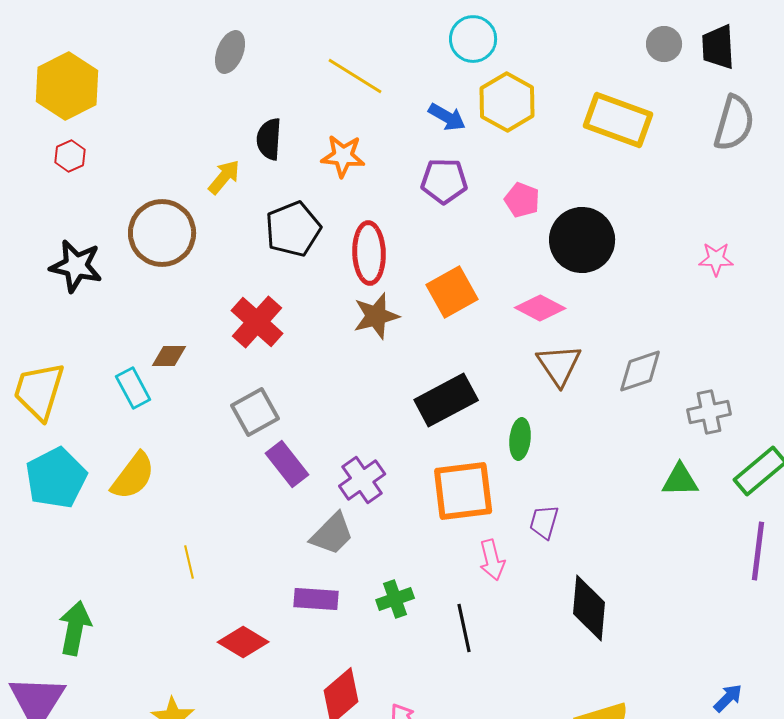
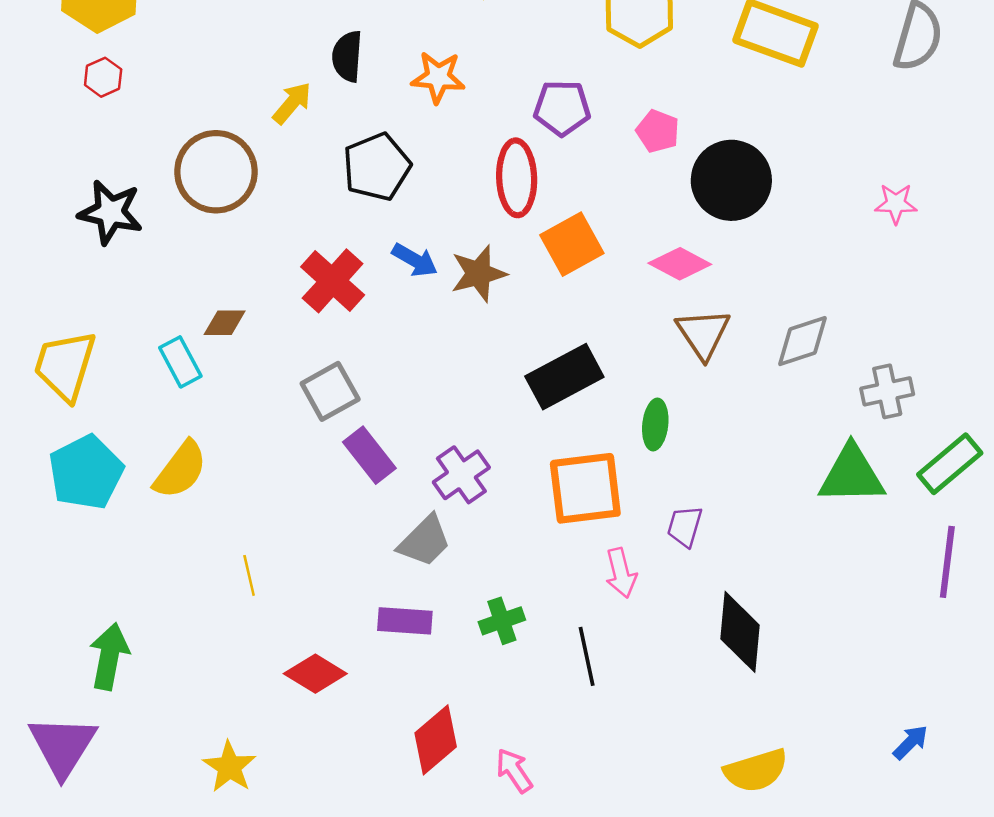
blue arrow: (447, 117) -> (415, 260), moved
red ellipse: (369, 253) -> (517, 178), moved
green triangle: (680, 480) -> (852, 475), size x1.5

